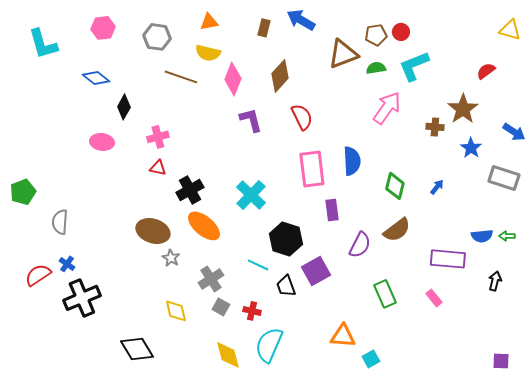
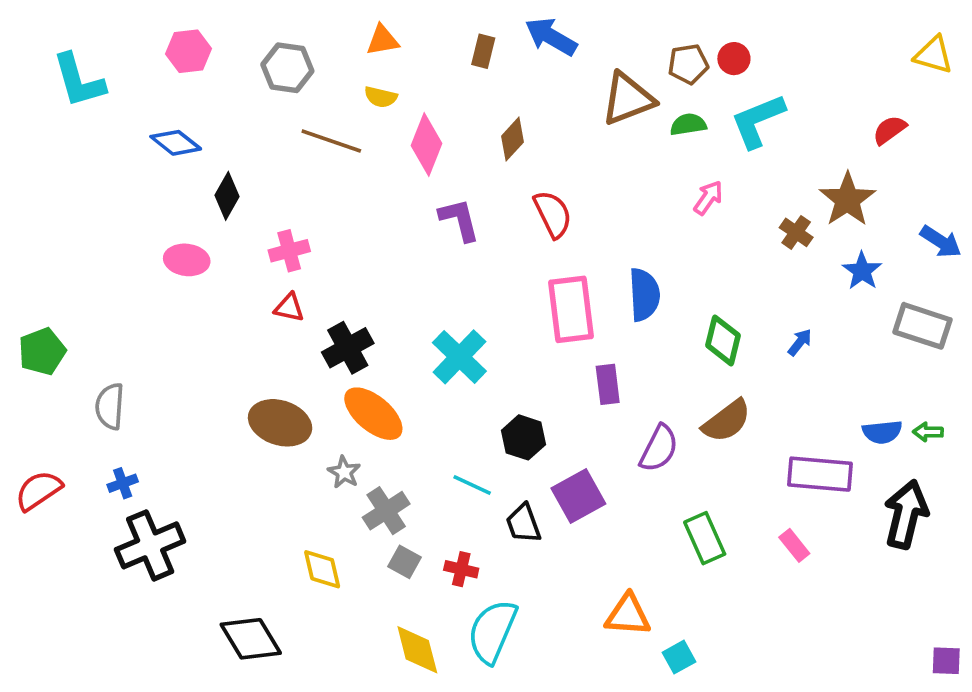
yellow semicircle: (208, 53) -> (381, 97), size x0.7
brown diamond: (280, 76) -> (512, 139), size x0.7
pink arrow: (387, 108) -> (708, 198), size x0.6
brown cross: (435, 127) -> (796, 232), turned 30
black hexagon: (286, 239) -> (523, 437), size x0.7
gray star: (171, 258) -> (344, 472), moved
blue cross: (67, 264) -> (123, 483), turned 35
red semicircle: (38, 275) -> (38, 491), moved
black arrow: (495, 281) -> (906, 514), size x1.8
purple square: (501, 361) -> (946, 661), moved

